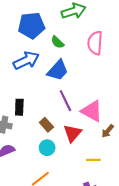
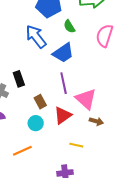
blue arrow: (26, 60) -> (36, 37), turned -115
black rectangle: (19, 107) -> (19, 79), turned -35
brown arrow: (108, 131) -> (96, 121), turned -128

